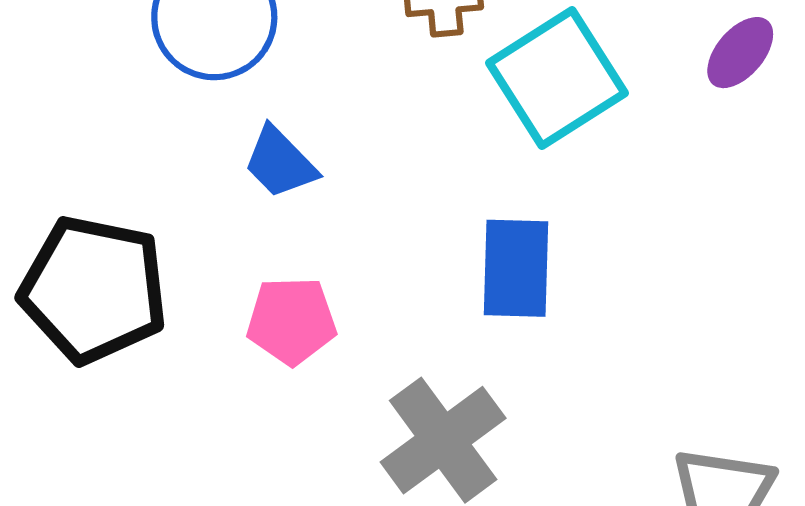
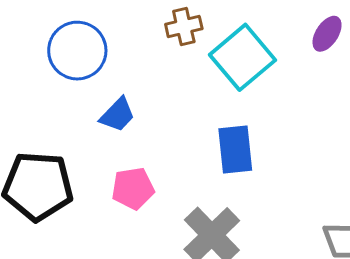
blue trapezoid: (280, 163) -> (118, 115), turned -84

